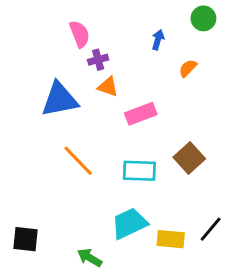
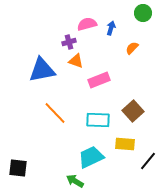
pink semicircle: (80, 34) -> (87, 24), moved, turned -84
yellow rectangle: (171, 239) -> (125, 144), moved
green arrow: (90, 258) -> (75, 181), moved

